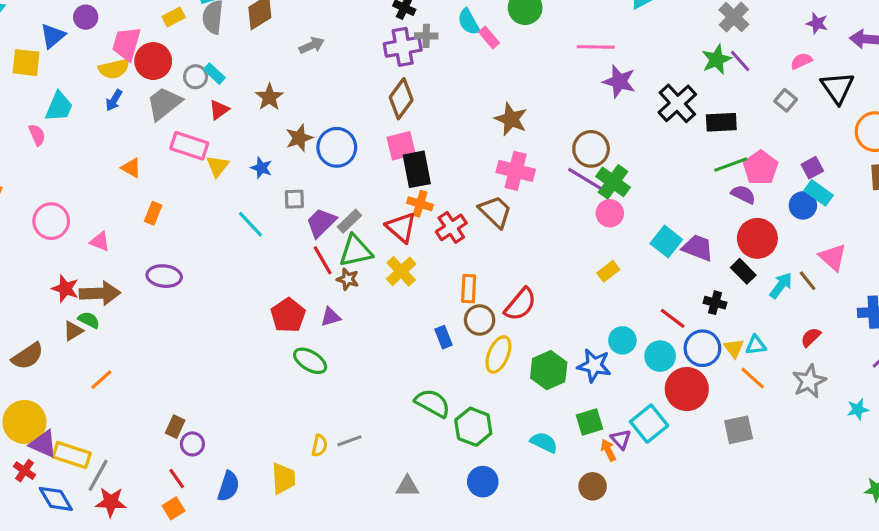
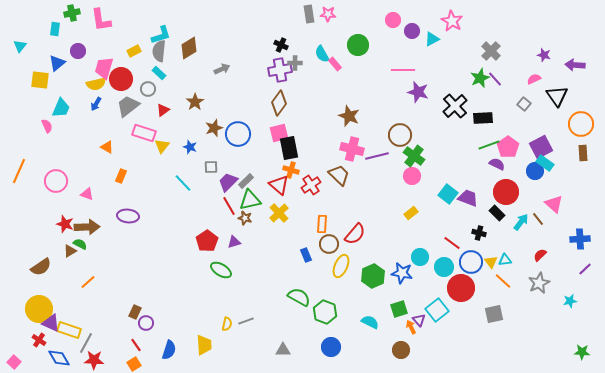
cyan rectangle: (214, 74) -> (159, 73), moved
purple square: (812, 168) -> (541, 147), size x1.6
purple line: (585, 179) -> (377, 156), moved, turned -45

